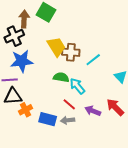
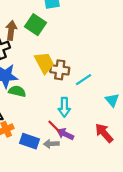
green semicircle: (61, 77) -> (17, 91), moved
cyan arrow: (77, 86) -> (64, 107), turned -144
purple arrow: (93, 111) -> (65, 134), moved

